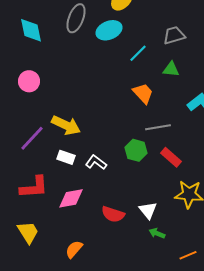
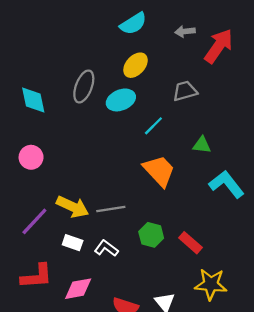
gray trapezoid: (174, 35) -> (185, 91), moved
green triangle: (171, 69) -> (202, 145), moved
orange trapezoid: (143, 93) -> (159, 171), size x1.4
gray line: (158, 127) -> (111, 209), moved

